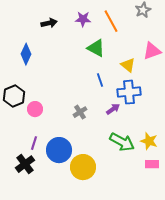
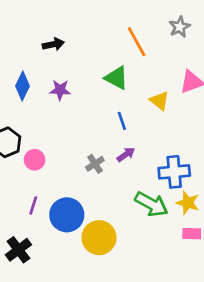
purple star: (83, 19) -> (60, 90), moved
blue cross: (129, 92) -> (174, 172), moved
purple arrow: (113, 109) -> (126, 154), moved
black cross: (25, 164) -> (18, 250), moved

